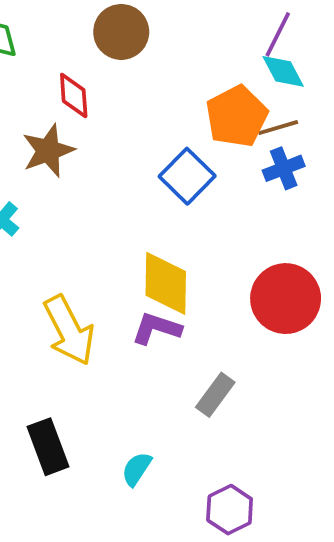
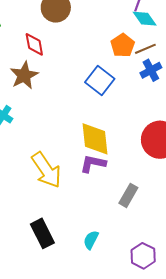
orange pentagon: (237, 116) -> (123, 45), size x0.7

